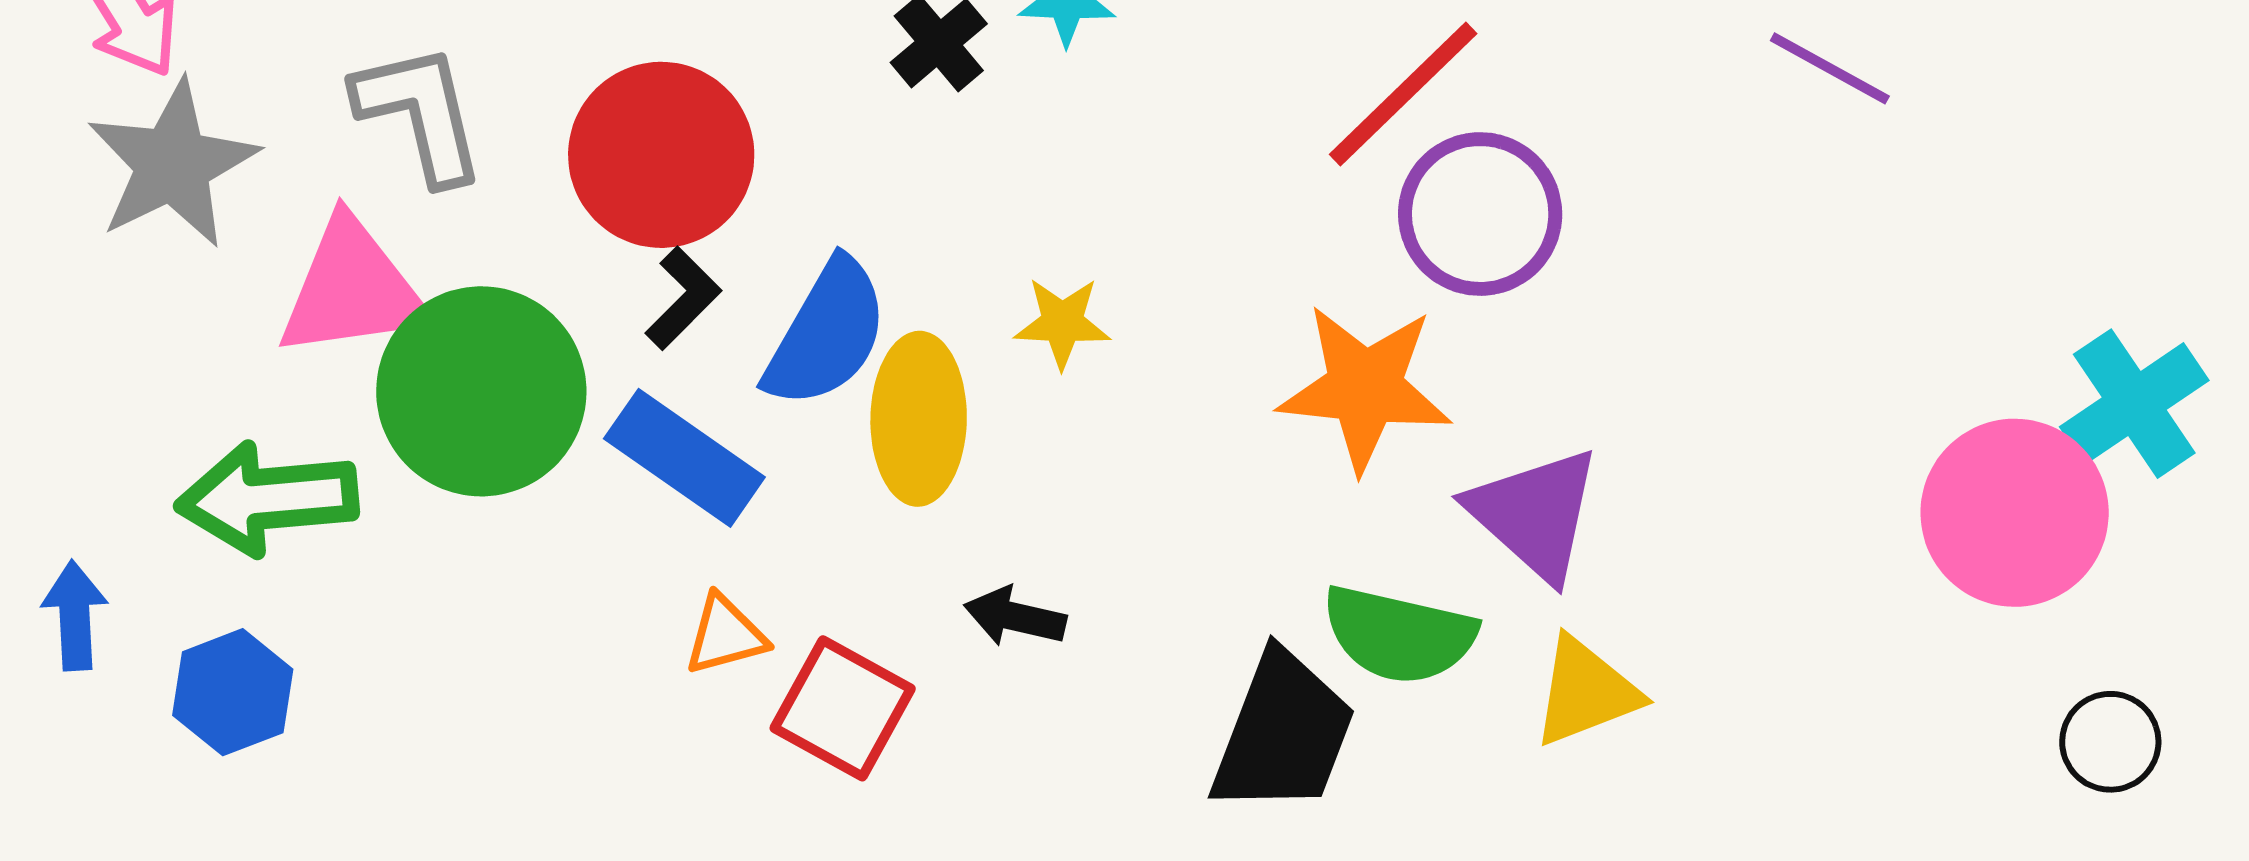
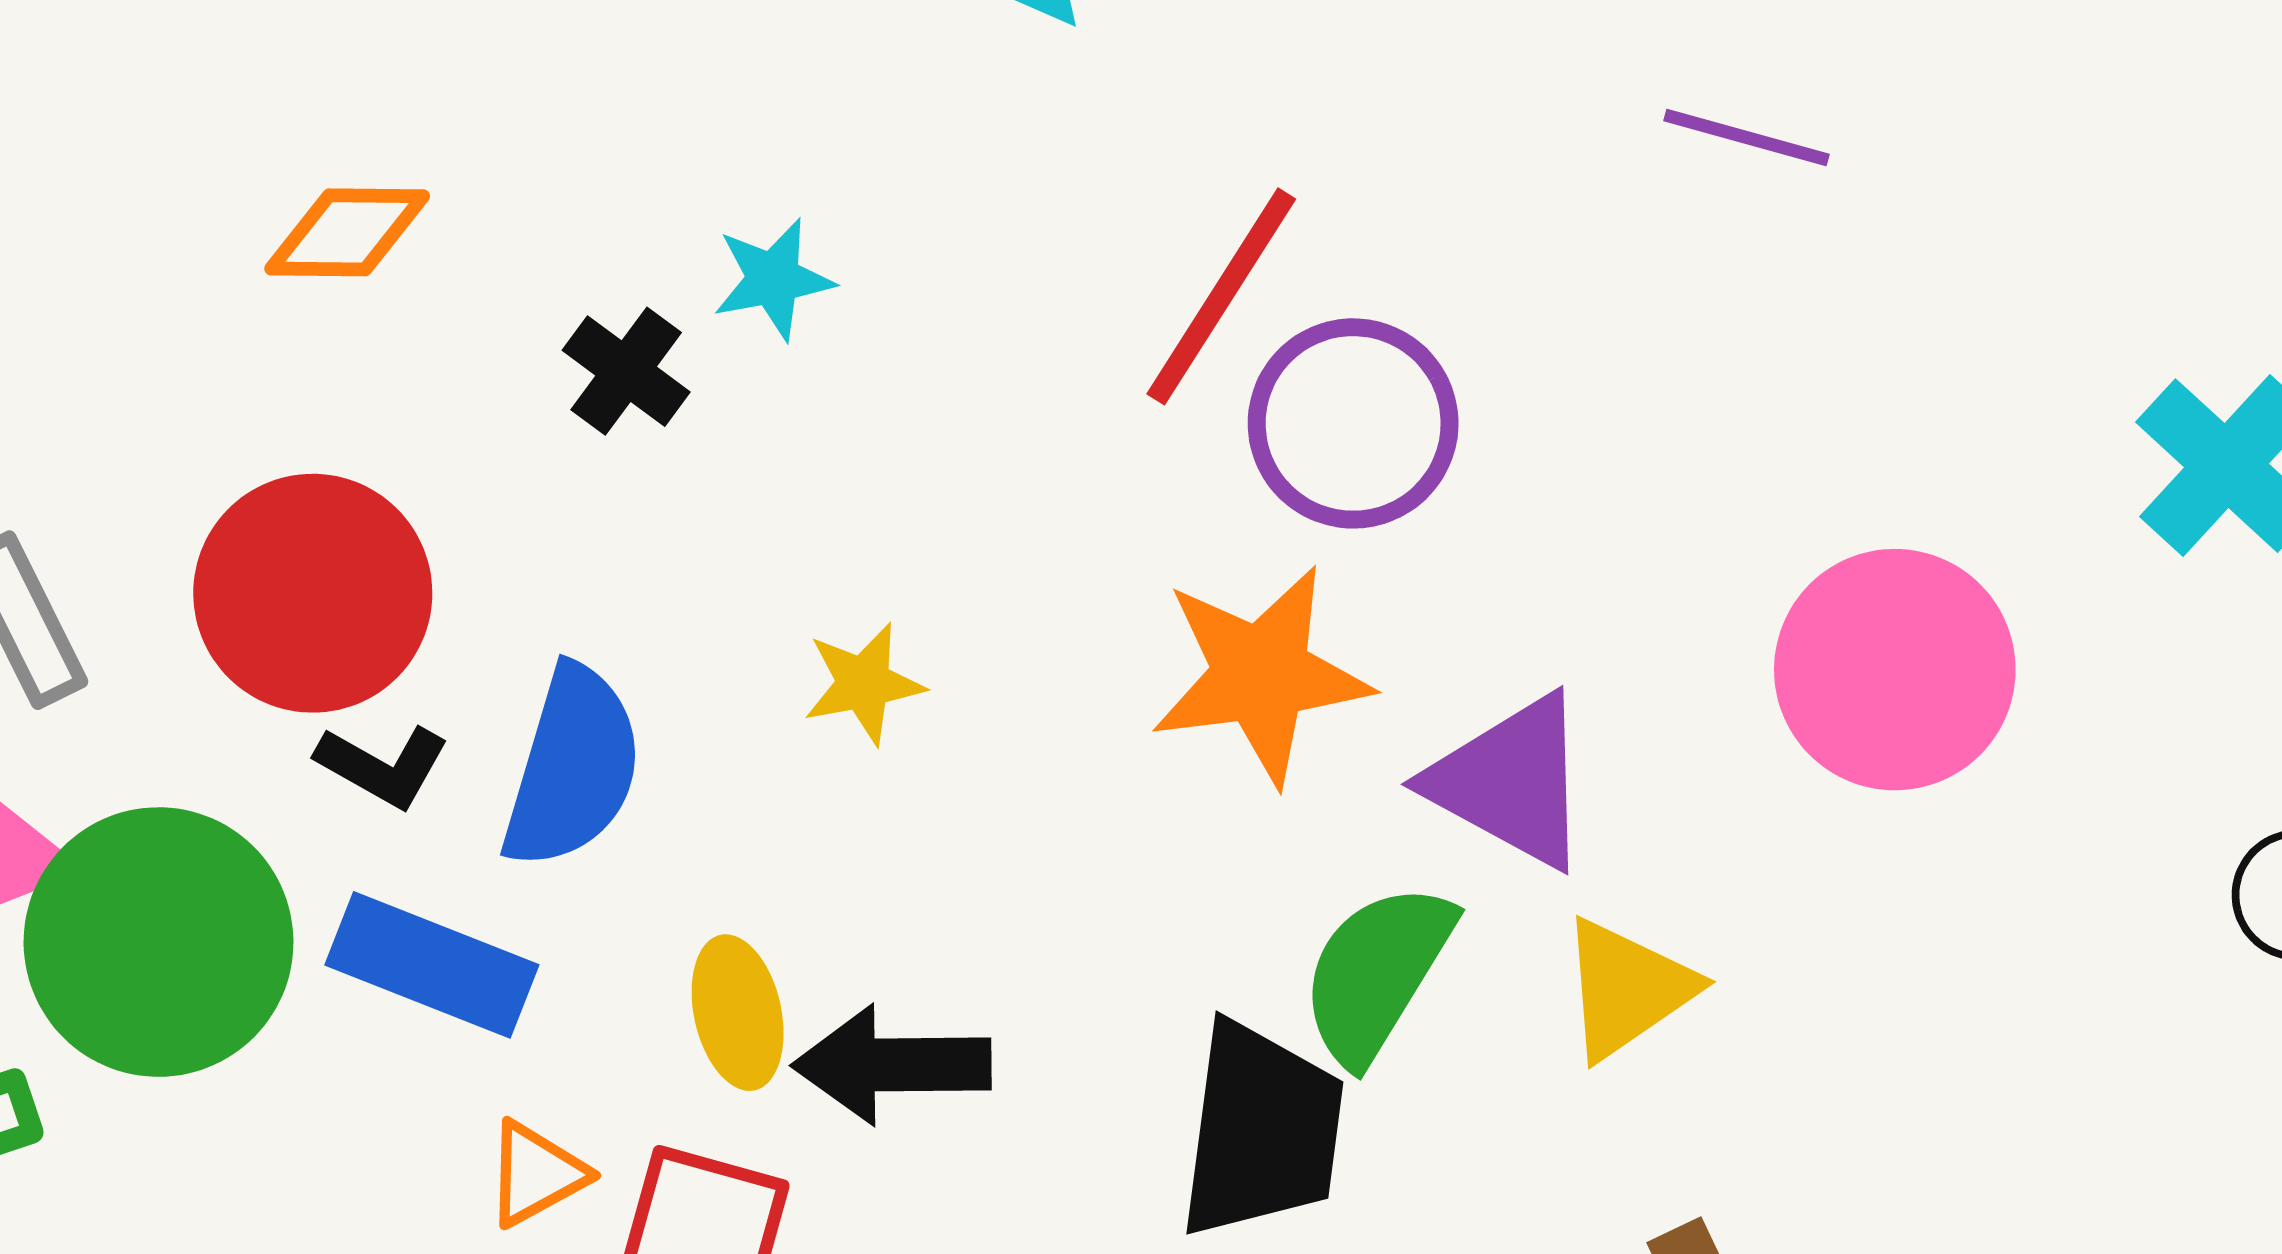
black L-shape: (683, 298) -> (383, 766), turned 88
yellow ellipse: (919, 419) -> (738, 1013), moved, size x0.7
pink circle: (2015, 513) -> (1895, 670), moved
black arrow: (1015, 617) -> (892, 1065), size x1.5
green semicircle: (1399, 635) -> (1377, 973), turned 122

